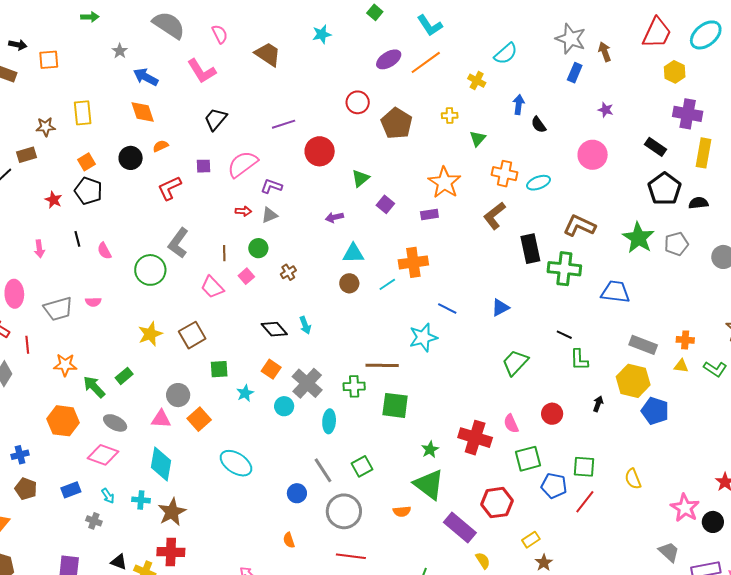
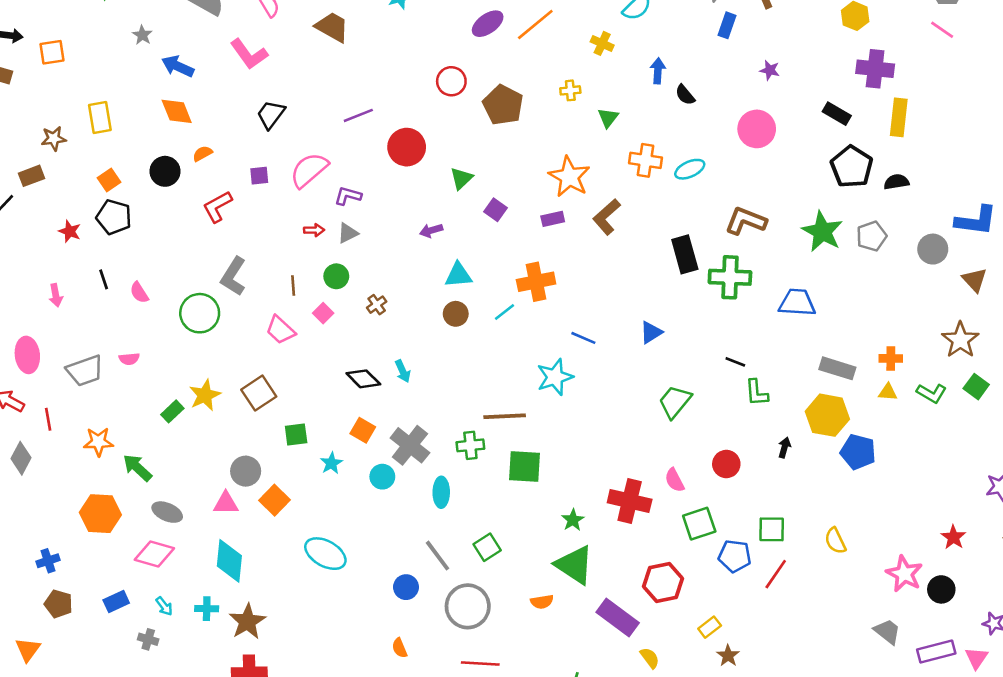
brown L-shape: (494, 216) -> (607, 217), moved
green rectangle: (124, 376) -> (172, 411), moved

